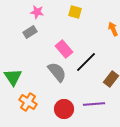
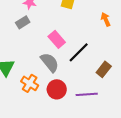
orange cross: (28, 102) -> (30, 83), moved
red circle: (64, 109) -> (57, 89), moved

